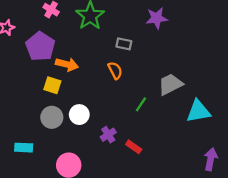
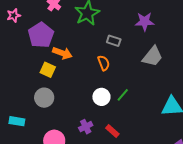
gray trapezoid: (170, 84) -> (152, 56), moved, turned 150
white circle: (79, 115) -> (101, 97), moved
purple cross: (108, 135) -> (86, 127), moved

